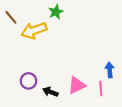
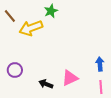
purple circle: (29, 81) -> (15, 70), moved
pink line: (101, 89) -> (101, 87), moved

